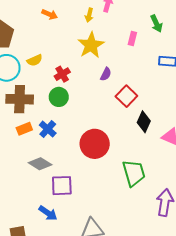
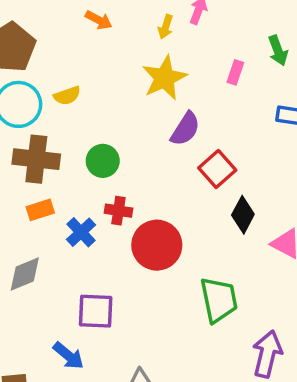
red cross: (62, 74) -> (118, 211), moved, turned 35
purple semicircle: (106, 74) -> (185, 129), size x1.5
blue cross: (48, 129) -> (81, 232), moved
gray diamond: (40, 164) -> (25, 274), moved, turned -60

